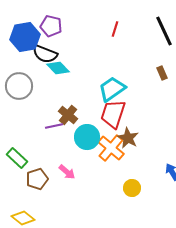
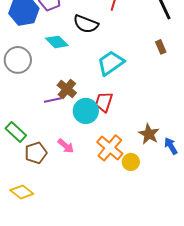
black semicircle: (45, 54) -> (86, 24), moved
red trapezoid: (113, 114) -> (104, 102), moved, size x0.7
brown star: (128, 138) -> (149, 134), moved
orange cross: (111, 148) -> (110, 148), moved

